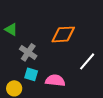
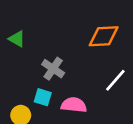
orange diamond: (63, 34) -> (104, 36), moved
gray cross: (28, 52) -> (53, 69), moved

